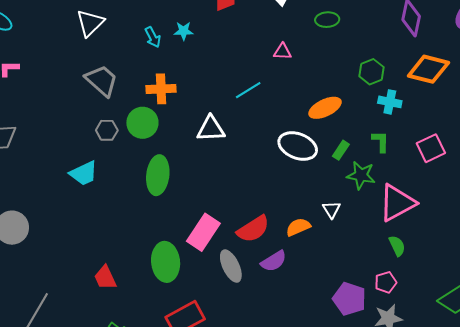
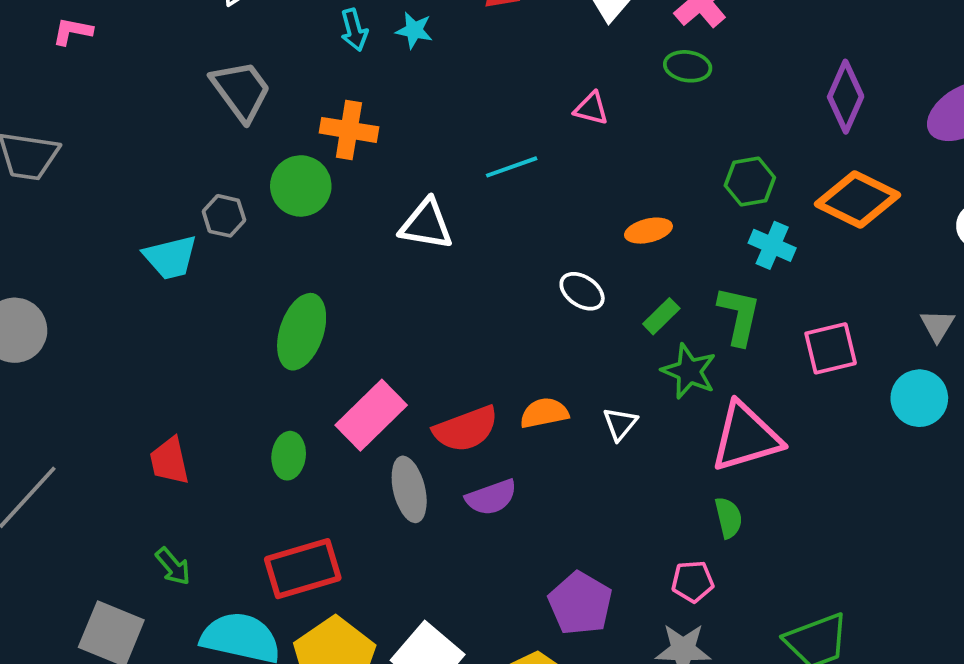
orange ellipse: (325, 108) -> (648, 231), size x0.7
gray hexagon: (107, 130) -> (224, 216), moved
green L-shape: (381, 141) -> (739, 316), size x1.4
white ellipse: (298, 146) -> (582, 291), size x0.6
green ellipse: (158, 175) -> (302, 332), moved
orange semicircle: (298, 227) -> (544, 413), moved
green ellipse: (166, 262) -> (289, 456), size x0.6
purple pentagon: (349, 299) -> (580, 603), moved

